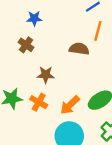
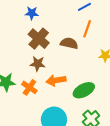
brown cross: (26, 45) -> (39, 39), moved, size x1.5
orange arrow: (70, 105) -> (56, 80), moved, turned 30

